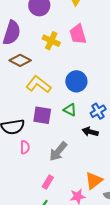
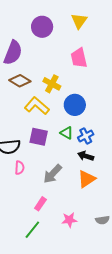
yellow cross: (51, 41) -> (52, 84), moved
blue cross: (98, 111) -> (86, 136), moved
orange triangle: (94, 181) -> (87, 179), moved

